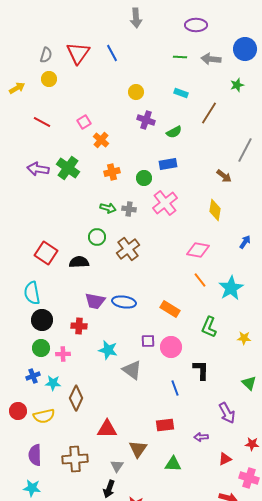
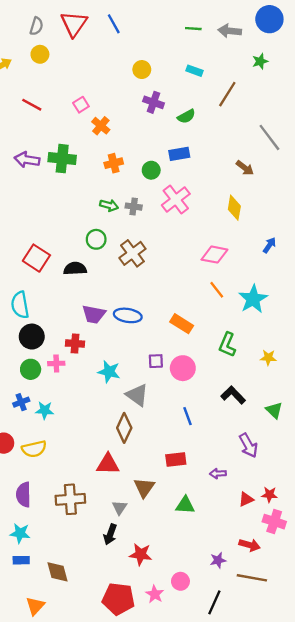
gray line: (245, 150) -> (269, 137), turned -65
green cross: (68, 168) -> (62, 159), turned -30
pink cross: (63, 354) -> (56, 363), moved
black L-shape: (201, 370) -> (233, 395), moved, turned -45
brown diamond: (76, 398) -> (124, 428), moved
red star: (252, 444) -> (269, 495), moved

